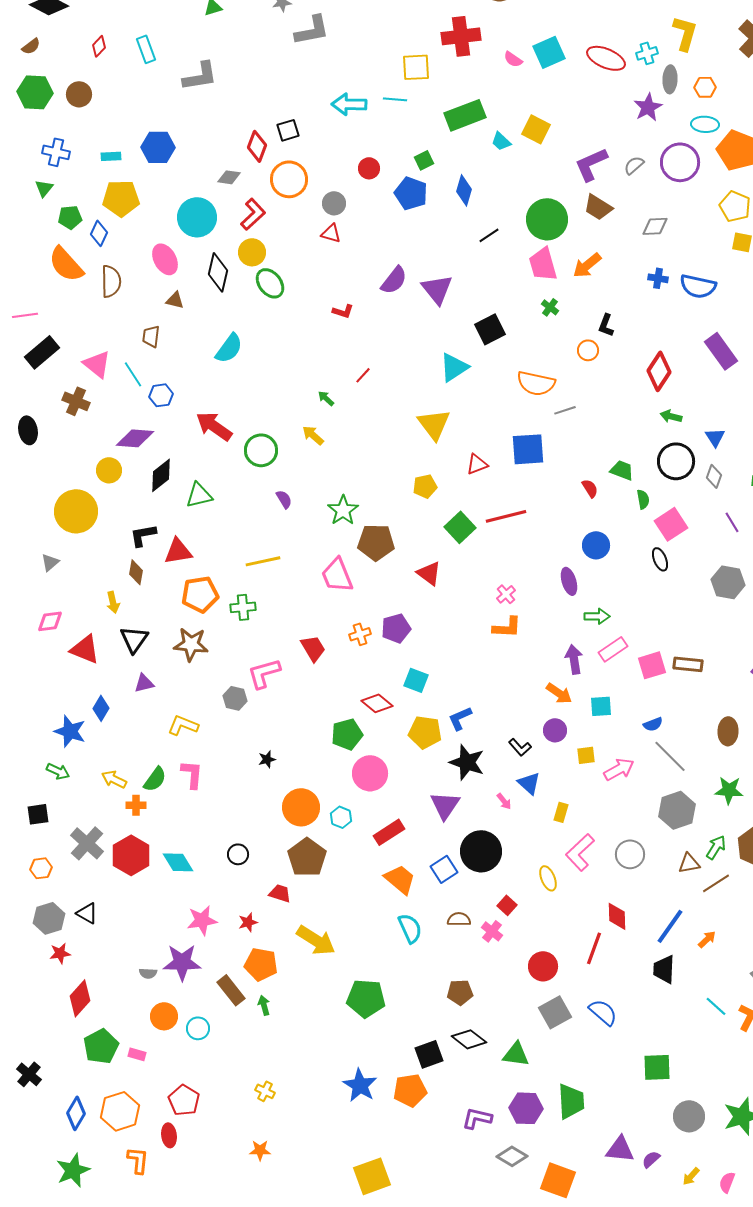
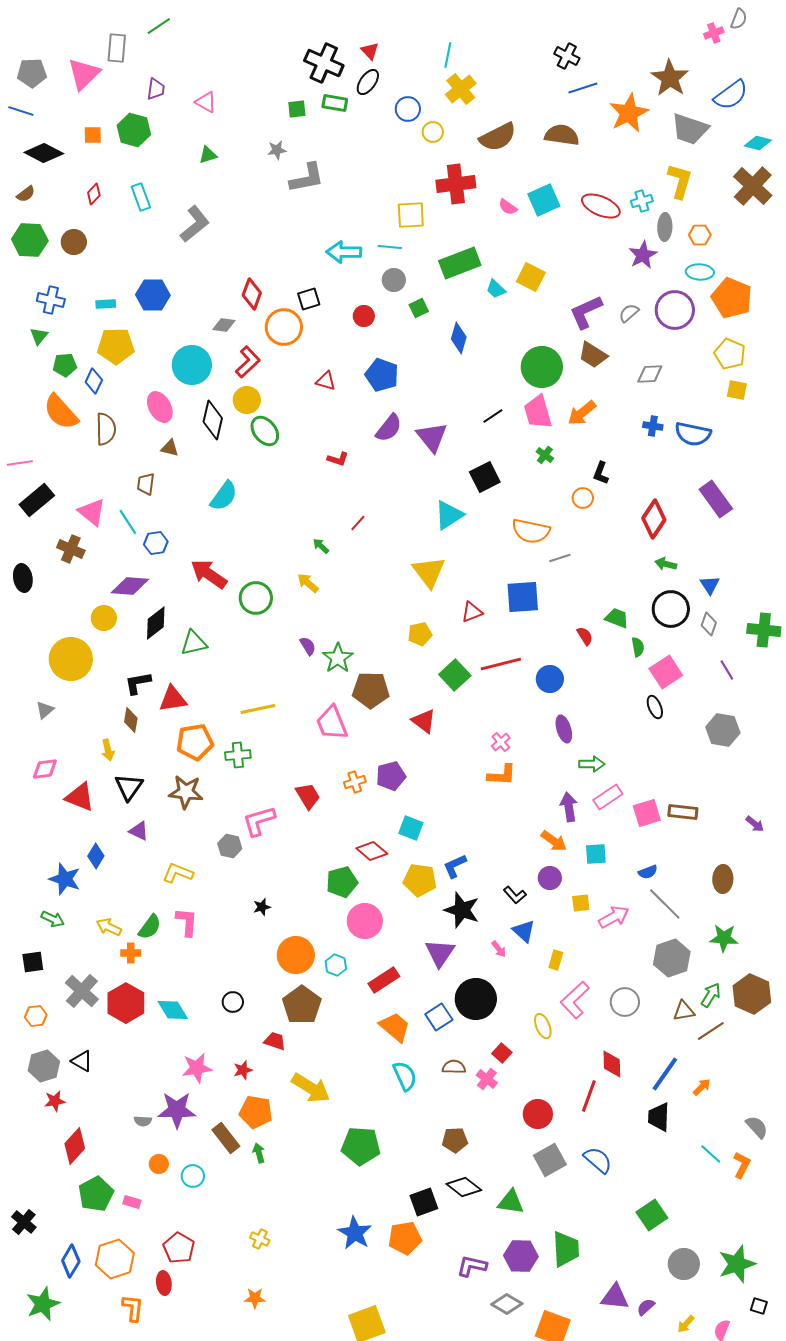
gray L-shape: (200, 76) -> (195, 224), turned -30
black square: (288, 130) -> (309, 299), moved
blue pentagon: (411, 193) -> (382, 375), moved
gray circle: (334, 203) -> (394, 280), moved
black line: (489, 235) -> (493, 416), moved
purple semicircle: (284, 499) -> (308, 646), moved
blue circle: (596, 545) -> (550, 679), moved
purple triangle: (144, 683) -> (139, 831), turned 40
orange circle: (164, 1016) -> (159, 1164), size x0.7
green square: (657, 1067) -> (652, 1215), turned -32
green star: (73, 1170) -> (43, 1304), moved

